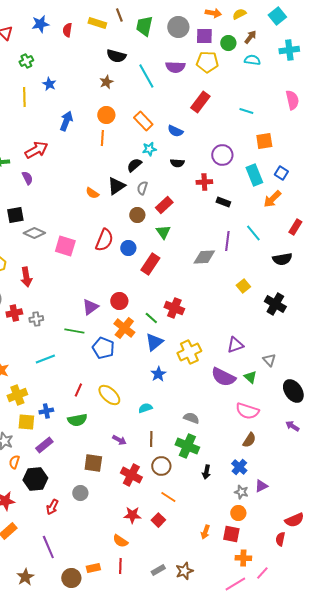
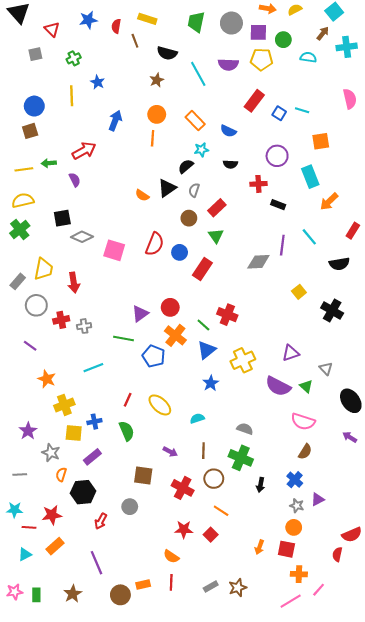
brown line: (119, 15) -> (135, 41), moved
brown arrow: (250, 37) -> (323, 33), moved
blue square: (281, 173) -> (279, 113), moved
green semicircle: (77, 420) -> (127, 431), turned -102

